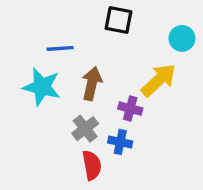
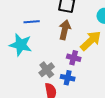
brown arrow: (92, 83) -> (65, 30), moved

